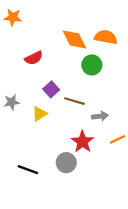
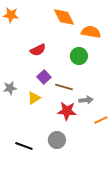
orange diamond: (74, 39) -> (64, 17), moved
red semicircle: (34, 58) -> (38, 50), moved
red star: (83, 142) -> (67, 111), moved, turned -30

